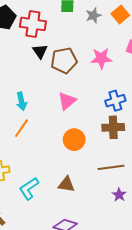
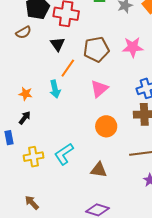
black triangle: (40, 51) -> (58, 44), moved
orange line: (21, 128) -> (68, 68), moved
cyan L-shape: (29, 189) -> (64, 154), moved

